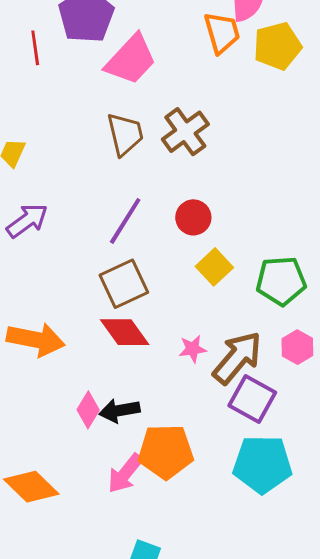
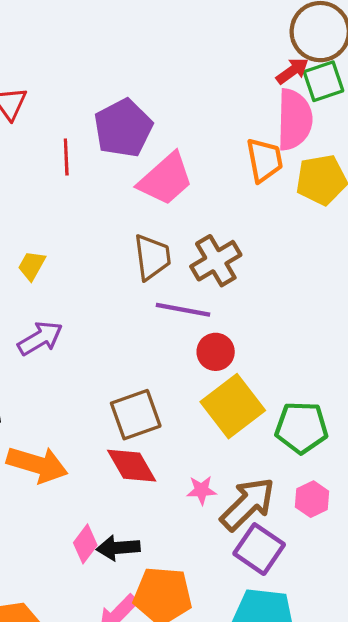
purple line: (125, 221) -> (183, 310), moved, turned 63
yellow square: (214, 267) -> (233, 406), size x1.6

